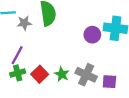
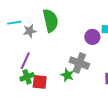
red square: (40, 74) -> (40, 82), moved, turned -35
gray cross: (86, 75) -> (79, 63), moved

